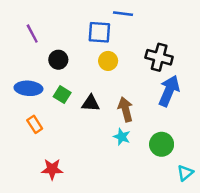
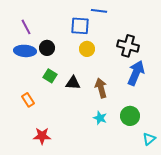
blue ellipse: (28, 88) -> (25, 51), moved
cyan star: (122, 137) -> (100, 118), moved

